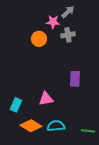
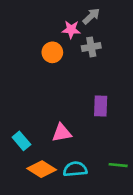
cyan rectangle: (16, 105) -> (21, 141), turned -64
green line: (88, 131) -> (118, 165), moved

